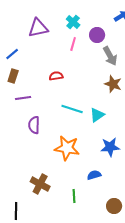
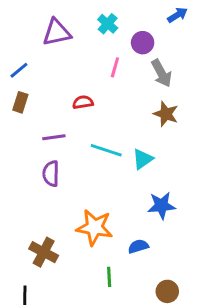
pink line: (73, 44) -> (115, 67), moved
purple line: (23, 98) -> (54, 137), moved
orange star: (67, 148) -> (95, 227), moved
brown cross: (40, 184) -> (44, 252), moved

